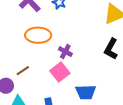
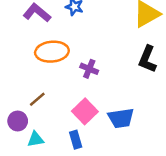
pink square: (60, 72) -> (85, 111), moved

